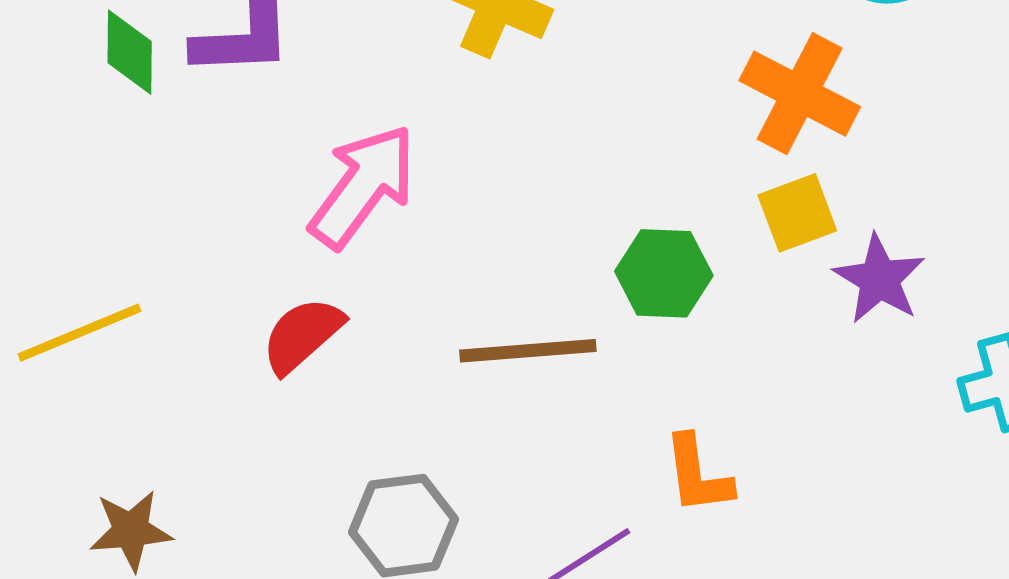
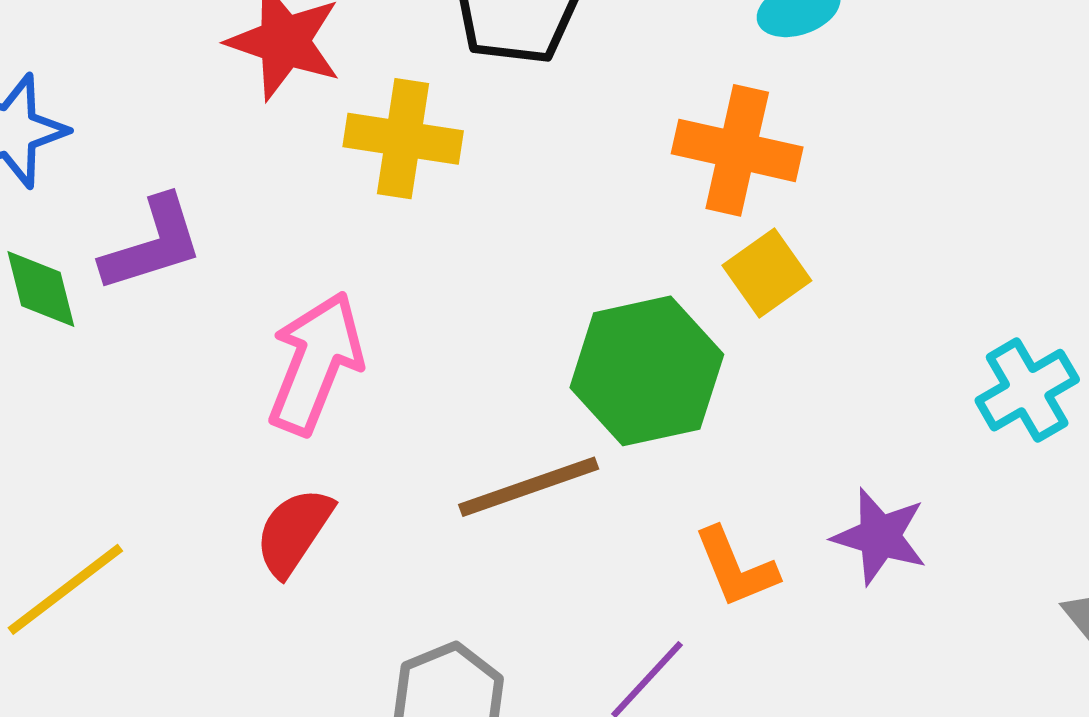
green hexagon: (664, 273) -> (647, 371), size x1.5
purple star: (879, 279) -> (880, 536), moved

